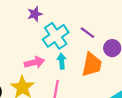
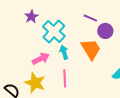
purple line: (87, 33) -> (90, 18), moved
orange trapezoid: (92, 65) -> (91, 49), turned -30

